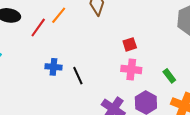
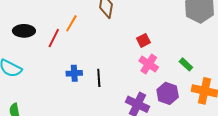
pink cross: (131, 69) -> (149, 64), turned 36
black line: (78, 76) -> (99, 78), turned 30

